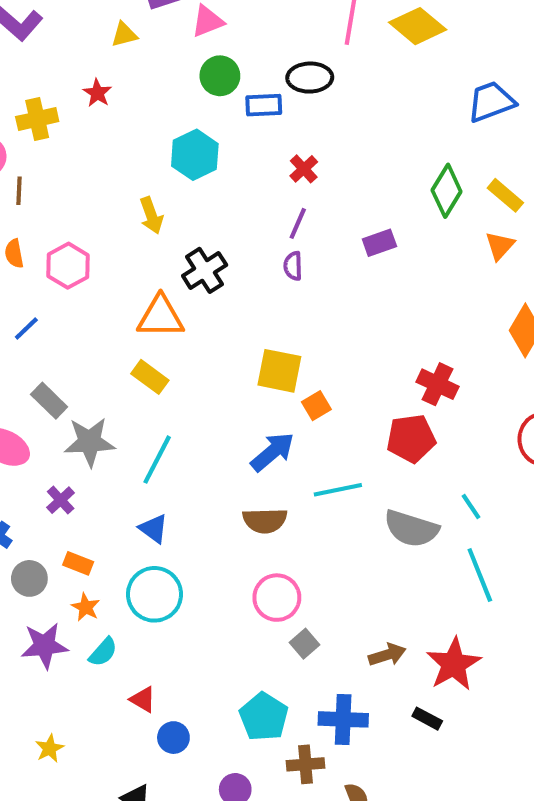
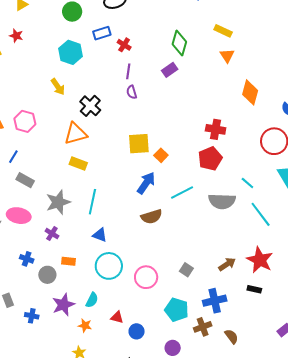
blue rectangle: (264, 105) -> (102, 33), moved
green diamond: (447, 191) -> (179, 43), moved
gray rectangle: (49, 401) -> (25, 180), moved
pink circle: (277, 598) -> (146, 277), moved
orange star: (86, 607) -> (85, 325), moved

